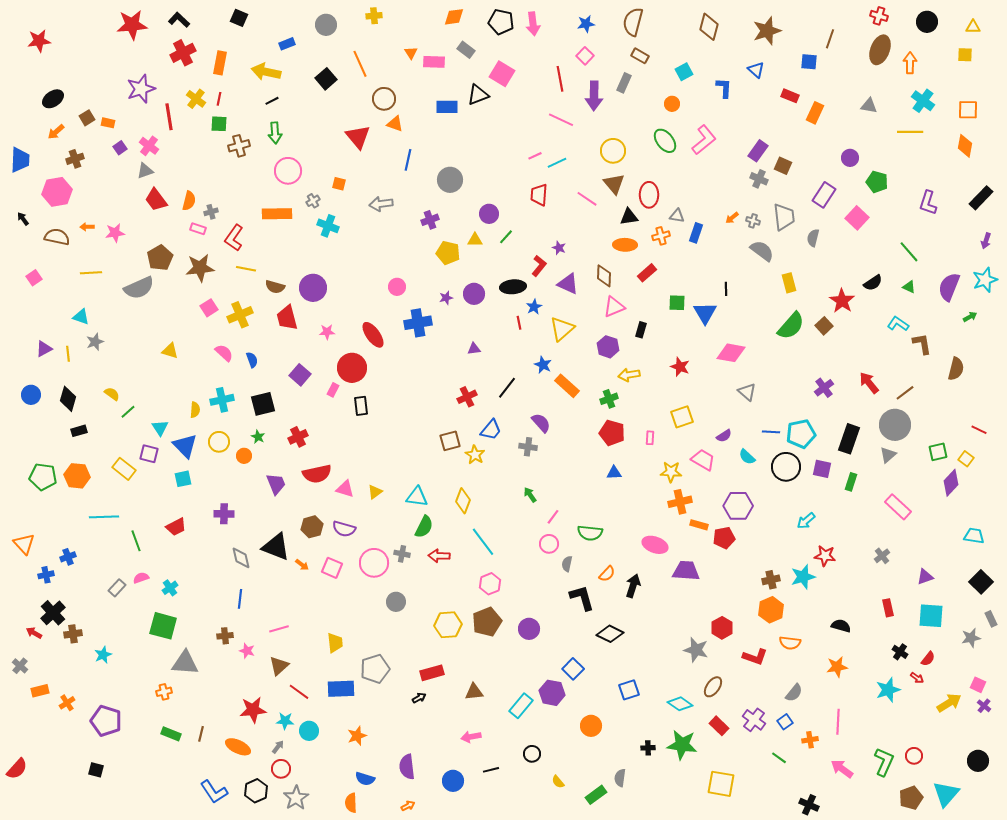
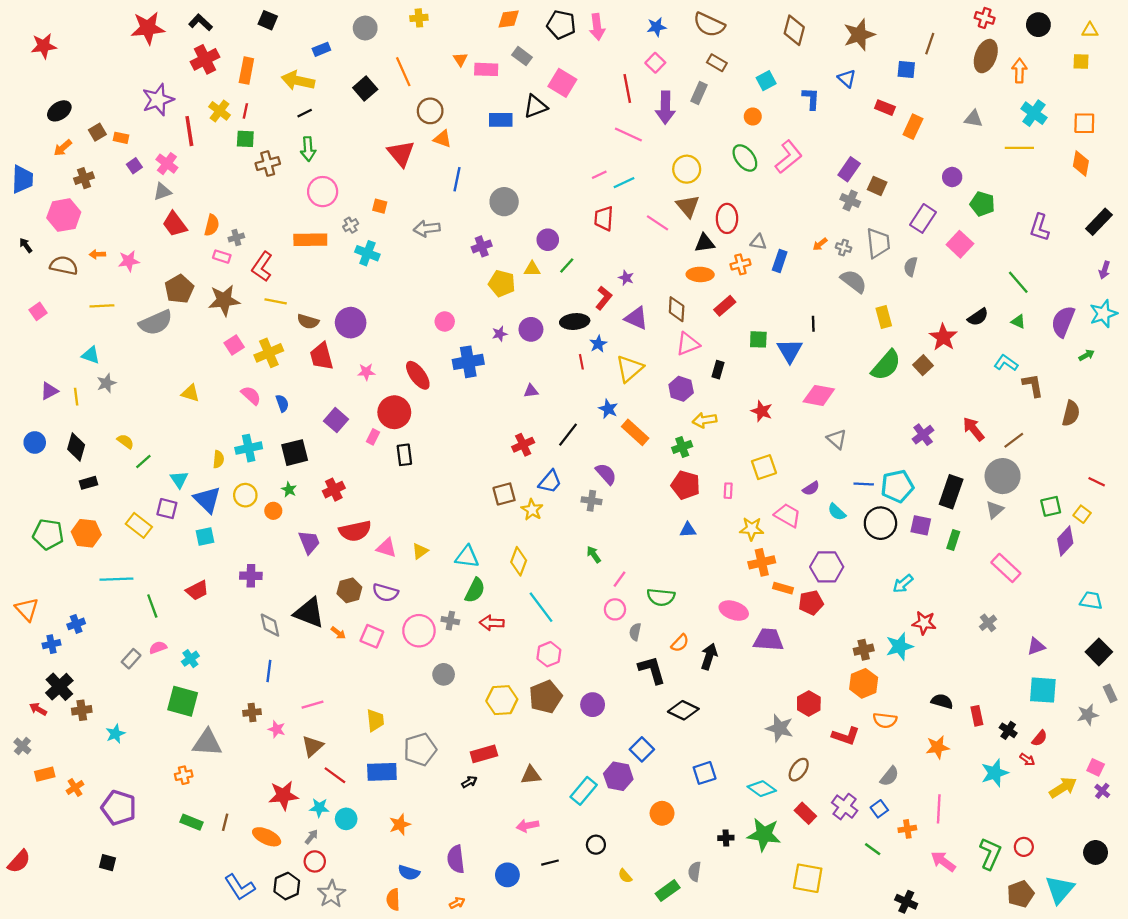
brown semicircle: (633, 22) -> (709, 25), turned -80
red rectangle: (888, 608) -> (977, 716), moved

